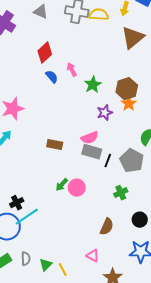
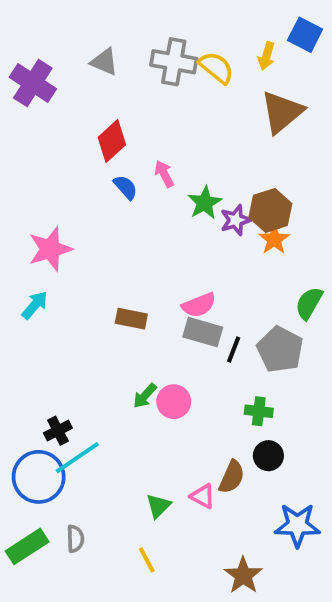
yellow semicircle: (99, 15) -> (216, 68), turned 36
purple star: (105, 113) -> (236, 220), moved
green cross: (121, 193) -> (259, 411), turned 32
black circle: (140, 220) -> (268, 456), moved
pink triangle: (93, 256) -> (203, 496), moved
green triangle: (46, 265) -> (158, 506), moved

